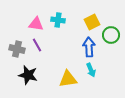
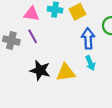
yellow square: (92, 22) -> (77, 12), moved
black star: (28, 75) -> (40, 70), moved

